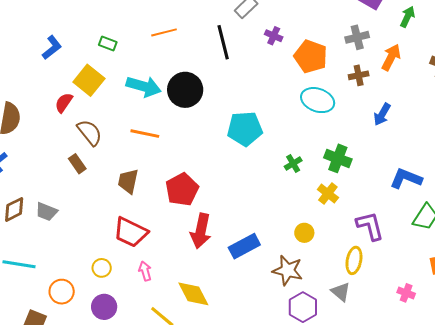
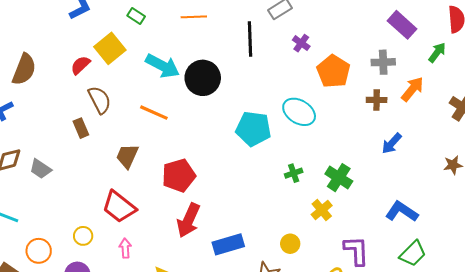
cyan ellipse: (318, 100) -> (299, 112), moved

